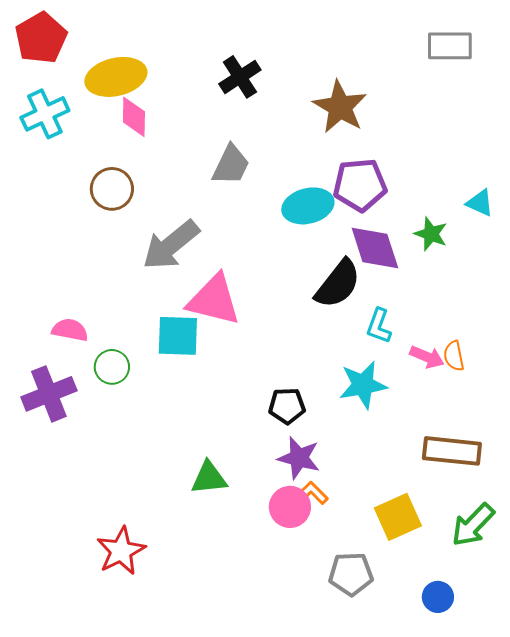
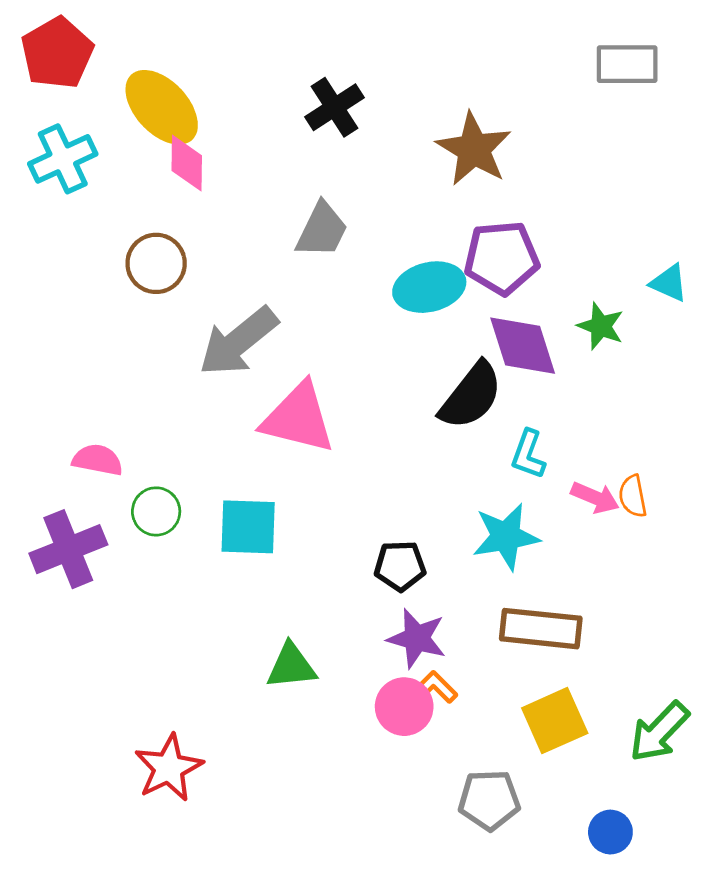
yellow ellipse: (116, 77) -> (162, 107), turned 60
cyan square: (178, 336) -> (248, 527), moved
brown rectangle: (452, 451) -> (541, 629), moved

